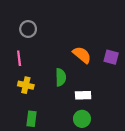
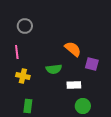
purple square: (111, 57) -> (92, 64), moved
green semicircle: (61, 77) -> (54, 69), turned 84
green circle: (82, 119) -> (83, 106), moved

